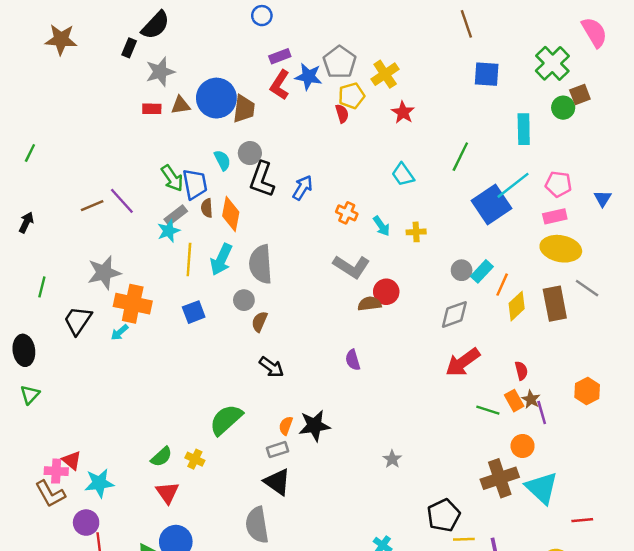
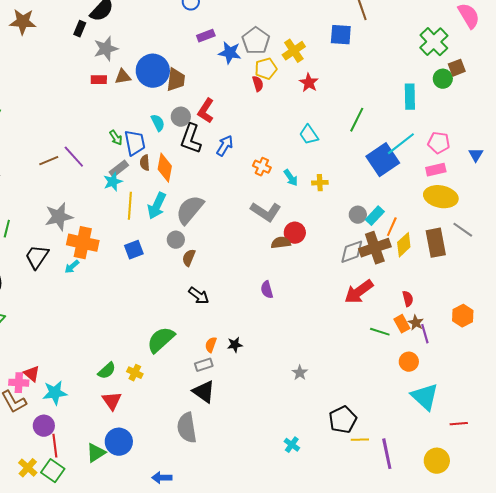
blue square: (487, 74) -> (341, 35), moved
red L-shape: (280, 85) -> (206, 111), moved
green arrow: (172, 178) -> (116, 138), size x0.7
gray semicircle: (261, 264) -> (190, 210), turned 44
black star: (314, 426) -> (235, 345), size x0.6
brown cross: (500, 478) -> (375, 248), moved

